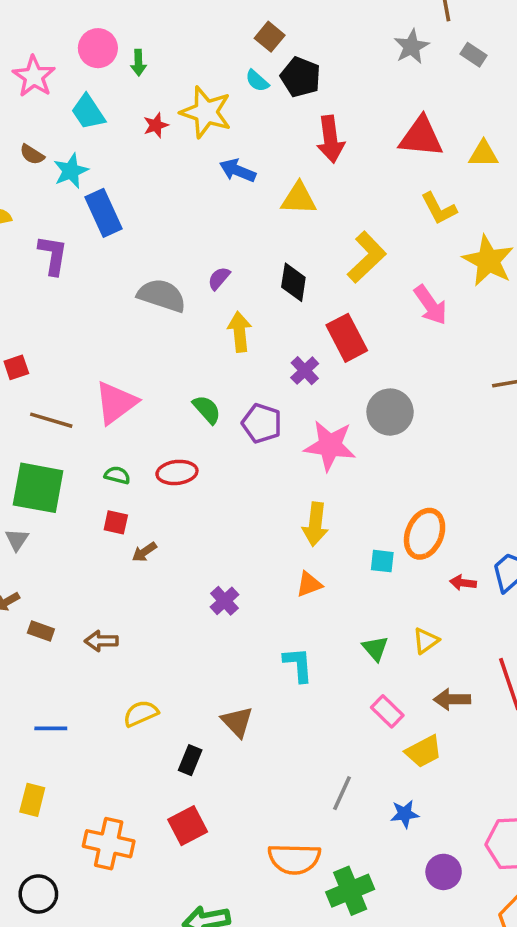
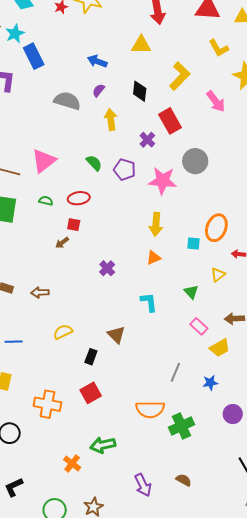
blue arrow: (238, 171) -> (97, 61), moved
red square: (116, 522) -> (74, 225), moved
yellow triangle: (426, 641) -> (218, 275), moved

